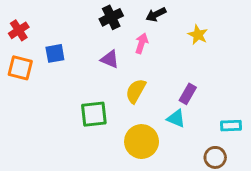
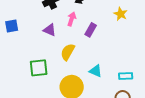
yellow star: (198, 35) -> (121, 14), moved
purple rectangle: (188, 94) -> (91, 30), moved
cyan rectangle: (231, 126) -> (126, 76), moved

